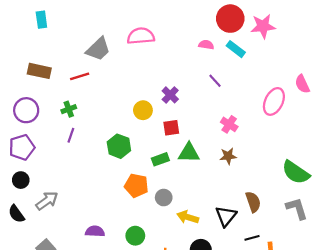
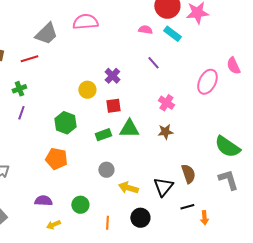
orange pentagon: (136, 186) -> (56, 159), moved

